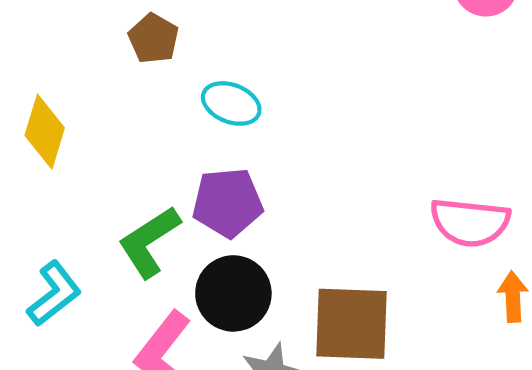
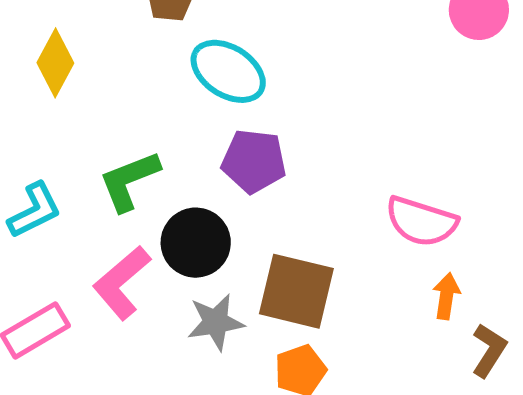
cyan ellipse: (231, 103) -> (228, 71), size x1.4
purple pentagon: (228, 203) -> (254, 161), moved

